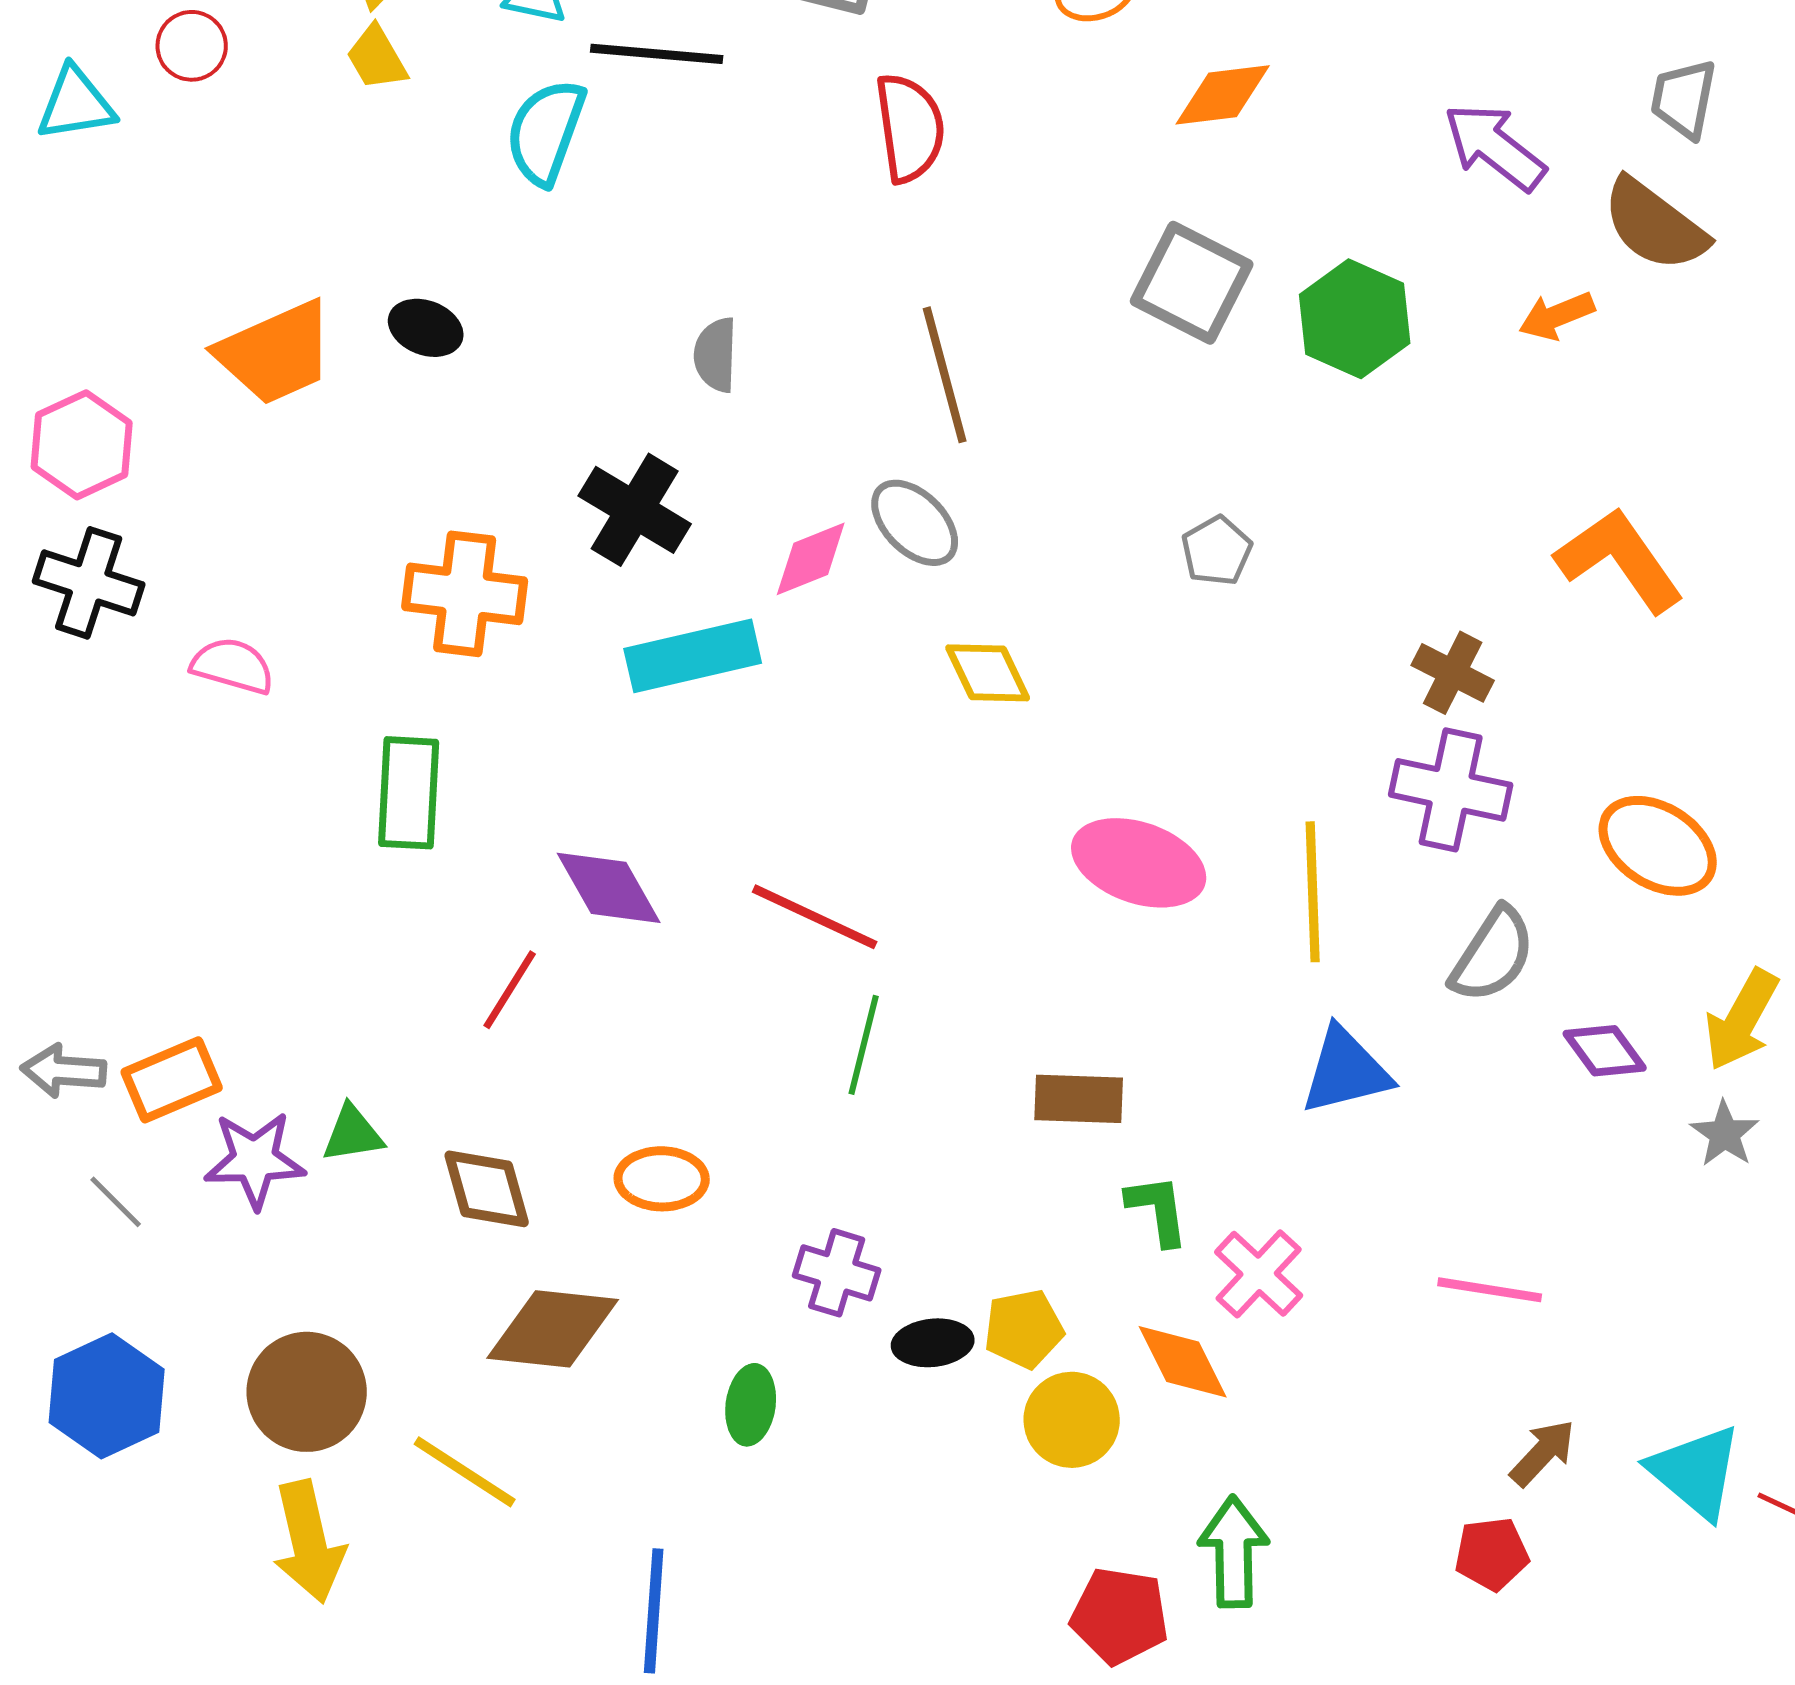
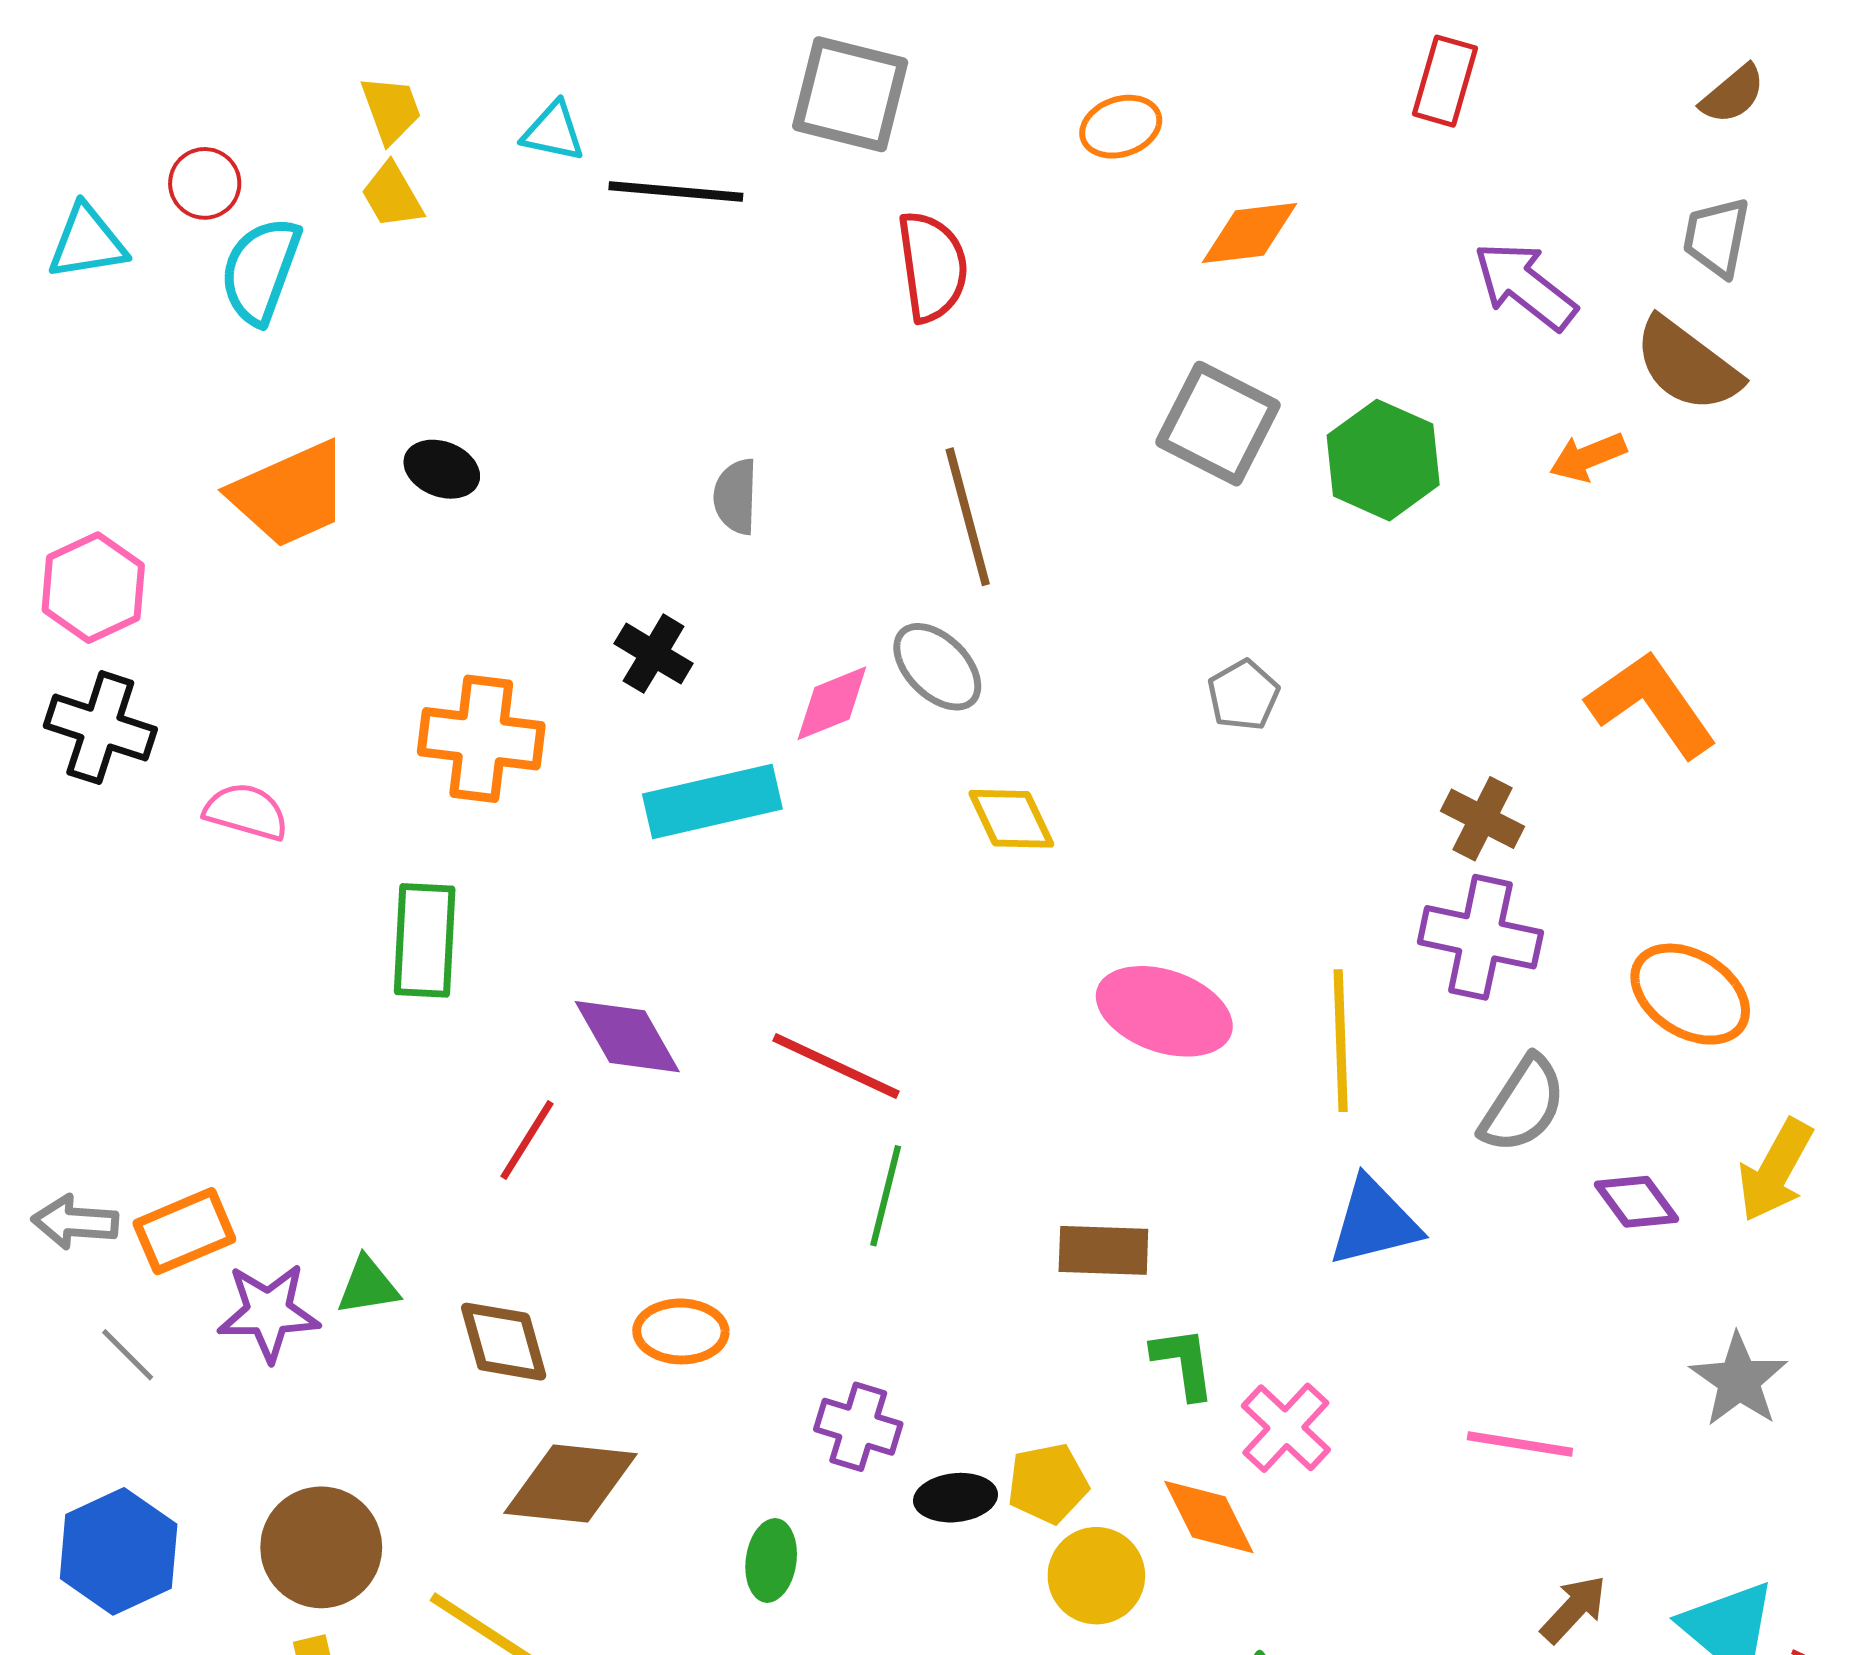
cyan semicircle: (546, 132) -> (260, 271), moved
black cross: (635, 510) -> (654, 654), size x0.7
gray star: (1725, 1134) -> (1739, 1380), moved, size x1.4

